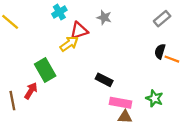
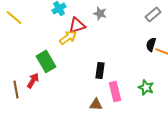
black rectangle: (104, 80) -> (100, 70), turned 70
pink rectangle: (121, 103) -> (115, 91), turned 66
brown triangle: (125, 117) -> (96, 104), moved

